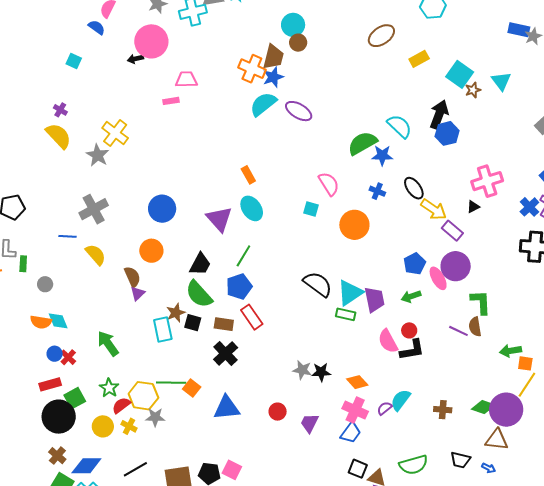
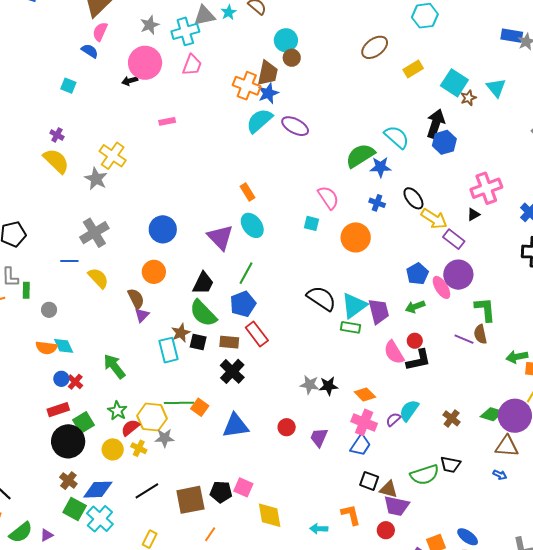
pink trapezoid: (186, 80) -> (192, 65), moved, turned 115
brown cross: (443, 410) -> (452, 418), turned 36
black trapezoid: (460, 460) -> (450, 464), moved

